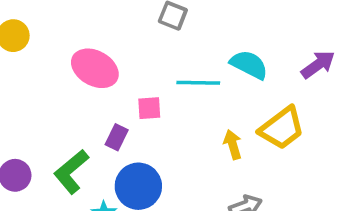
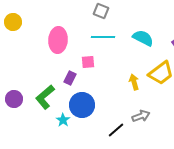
pink ellipse: (95, 68) -> (58, 40), turned 65
cyan line: (198, 83) -> (103, 37), moved

